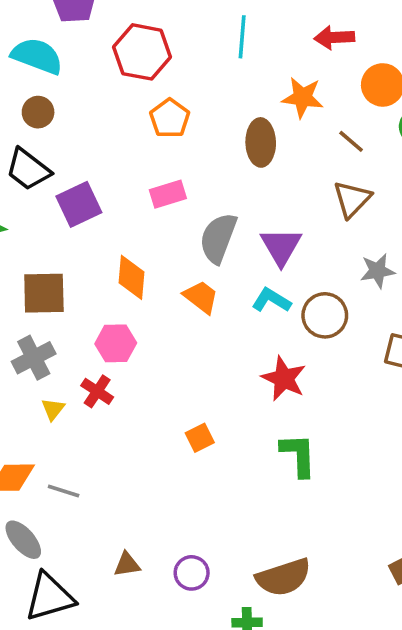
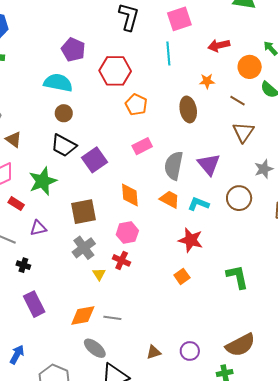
orange star: (303, 97) -> (207, 81), size x0.7
cyan L-shape: (271, 300) -> (198, 204), moved
red star: (284, 378) -> (191, 240), moved

